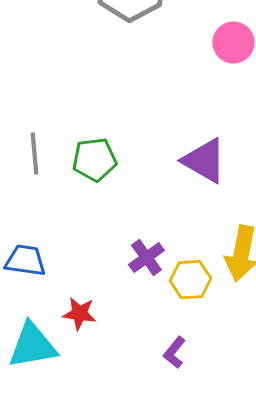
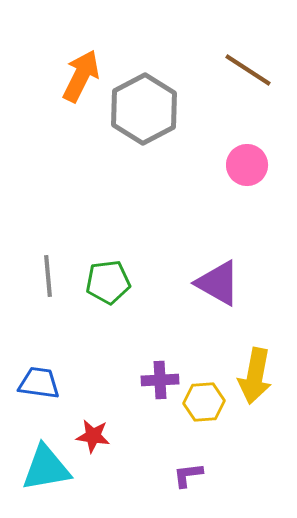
purple cross: (146, 258) -> (160, 380), turned 33
purple L-shape: (174, 353) -> (188, 475), turned 44

